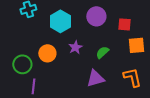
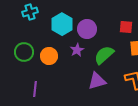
purple circle: (96, 16) -> (87, 29), moved
green semicircle: (102, 52) -> (104, 55), size x1.5
green circle: (22, 64) -> (24, 52), moved

